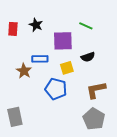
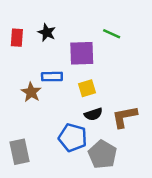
black semicircle: (88, 57) -> (93, 114), moved
blue pentagon: (56, 89) -> (73, 138), moved
gray pentagon: (94, 119) -> (103, 154), moved

